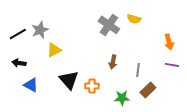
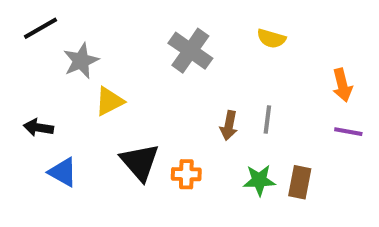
gray cross: (109, 25) -> (190, 51), moved
black line: (18, 34) -> (40, 28), moved
gray line: (138, 70) -> (267, 119), moved
brown rectangle: (148, 90) -> (300, 182), turned -35
green star: (122, 98) -> (259, 180), moved

